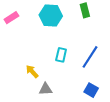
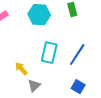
cyan rectangle: (61, 55) -> (49, 53), size x1.5
gray triangle: (46, 89) -> (34, 86), turned -40

